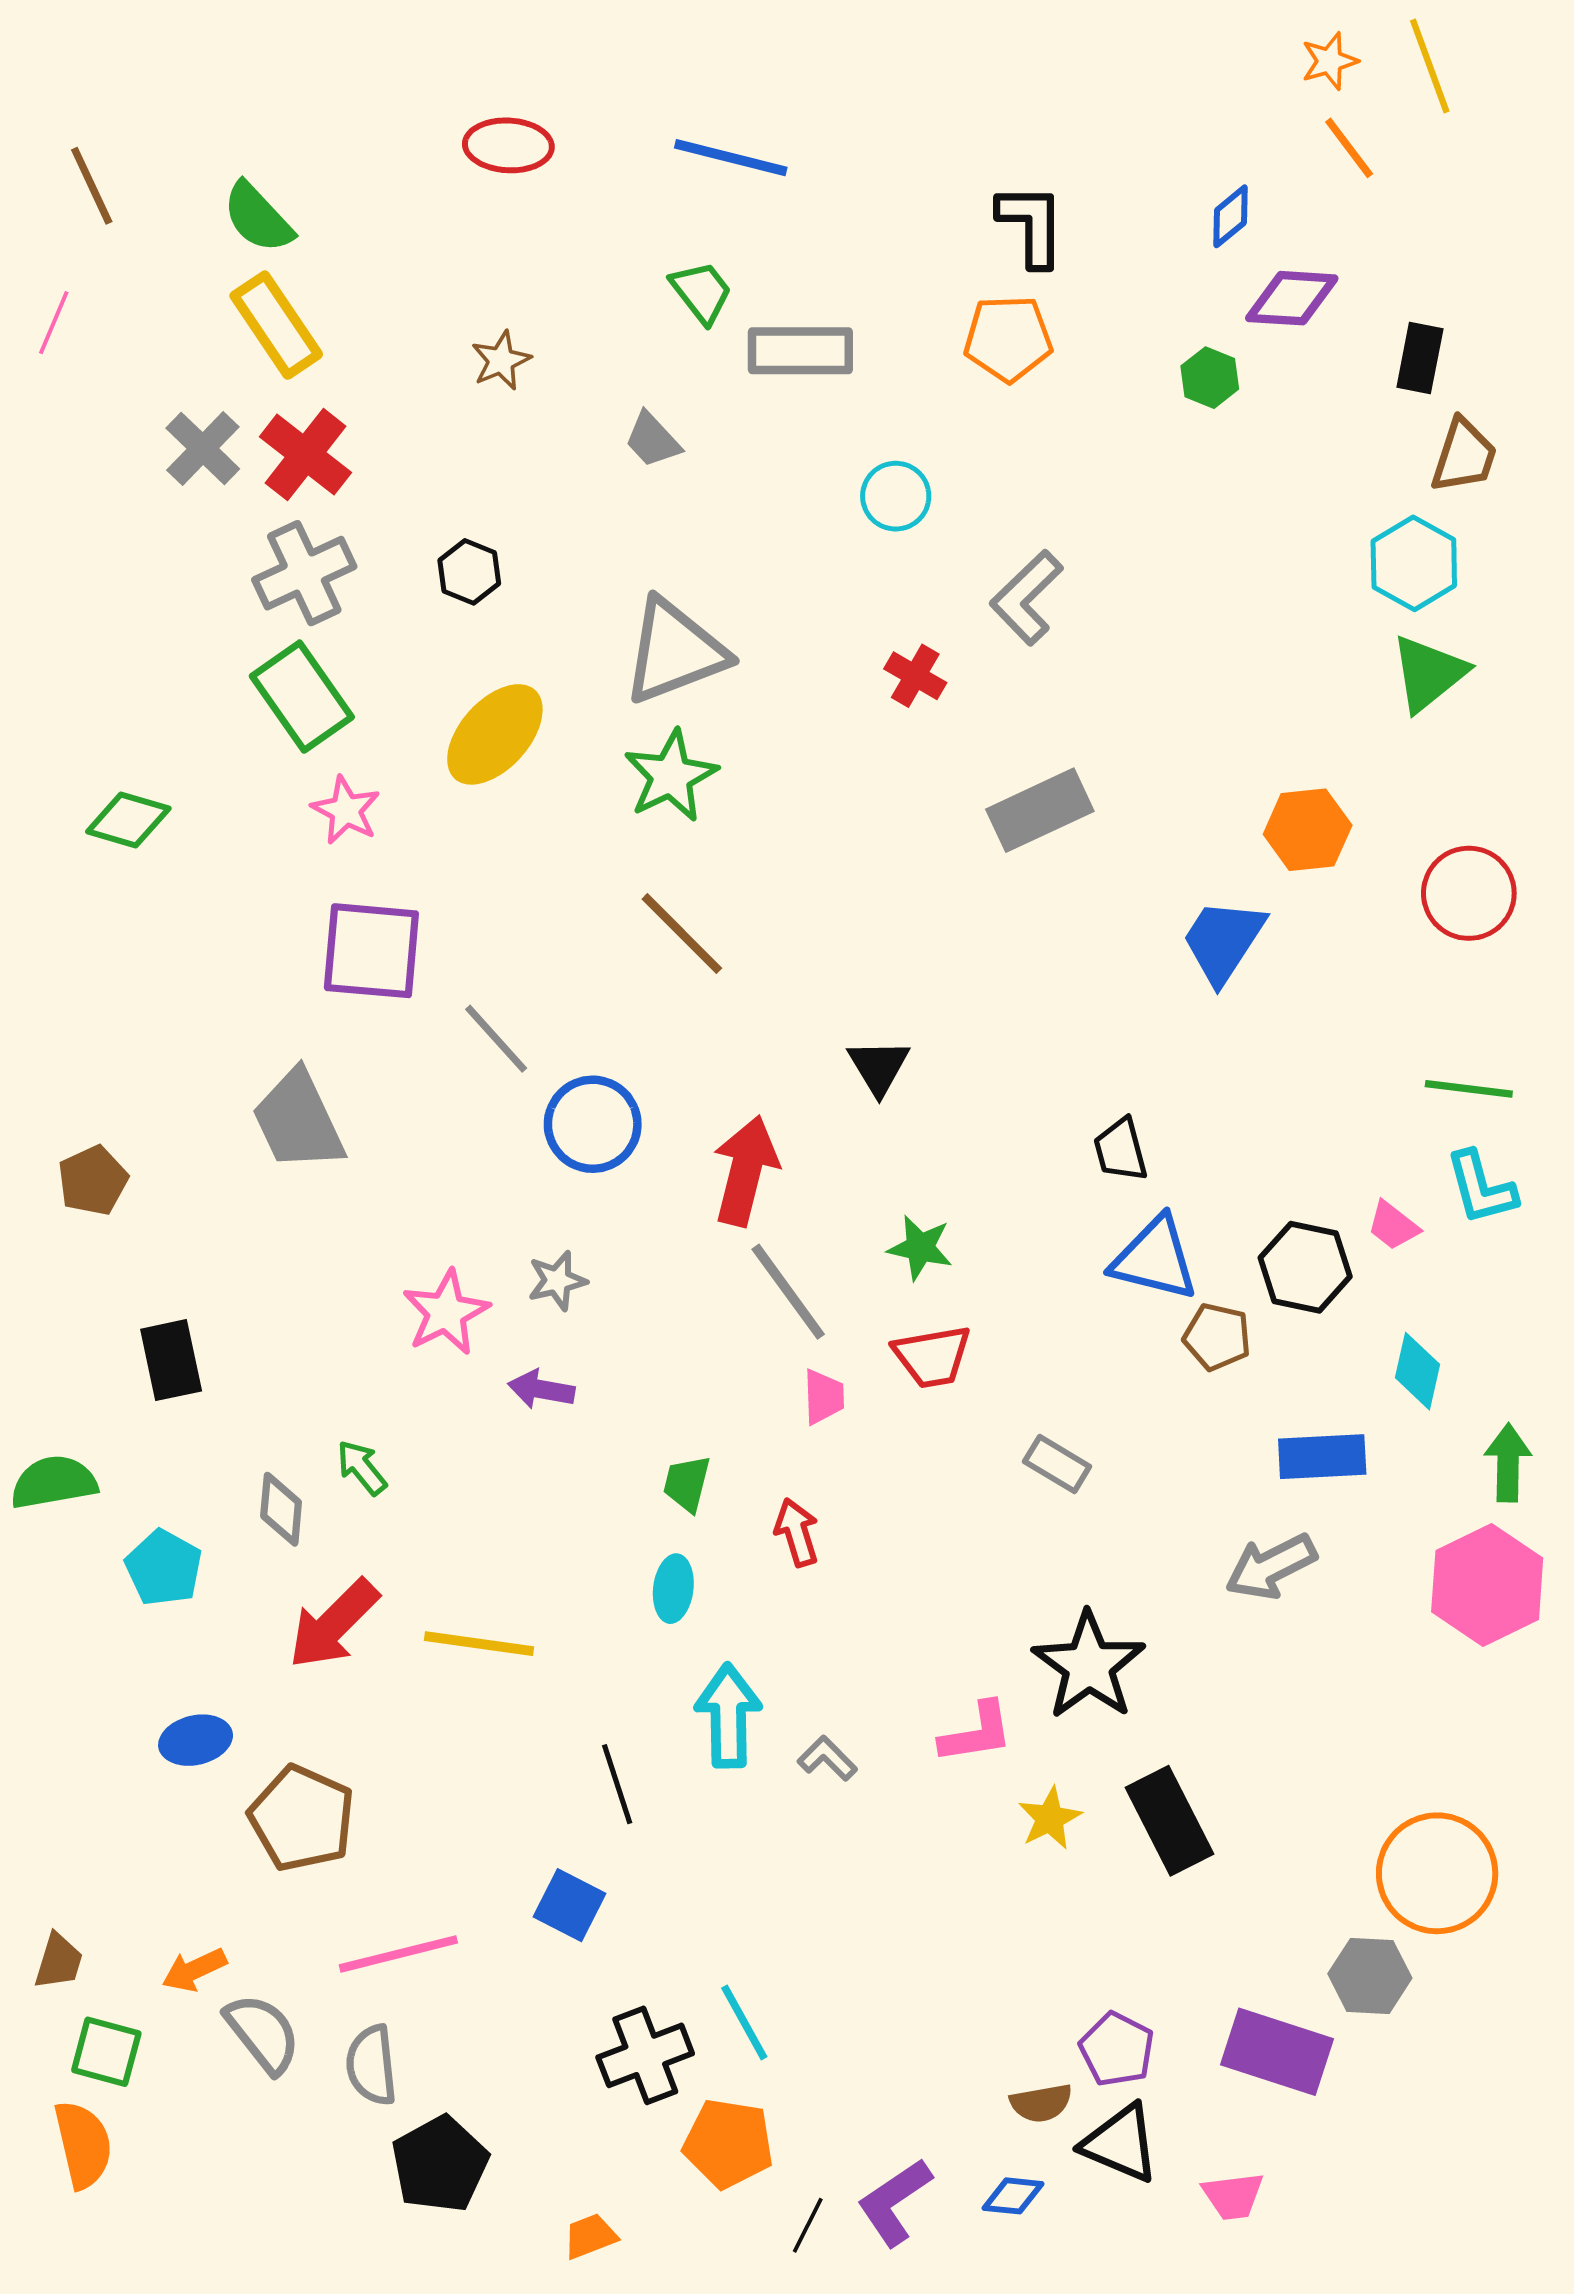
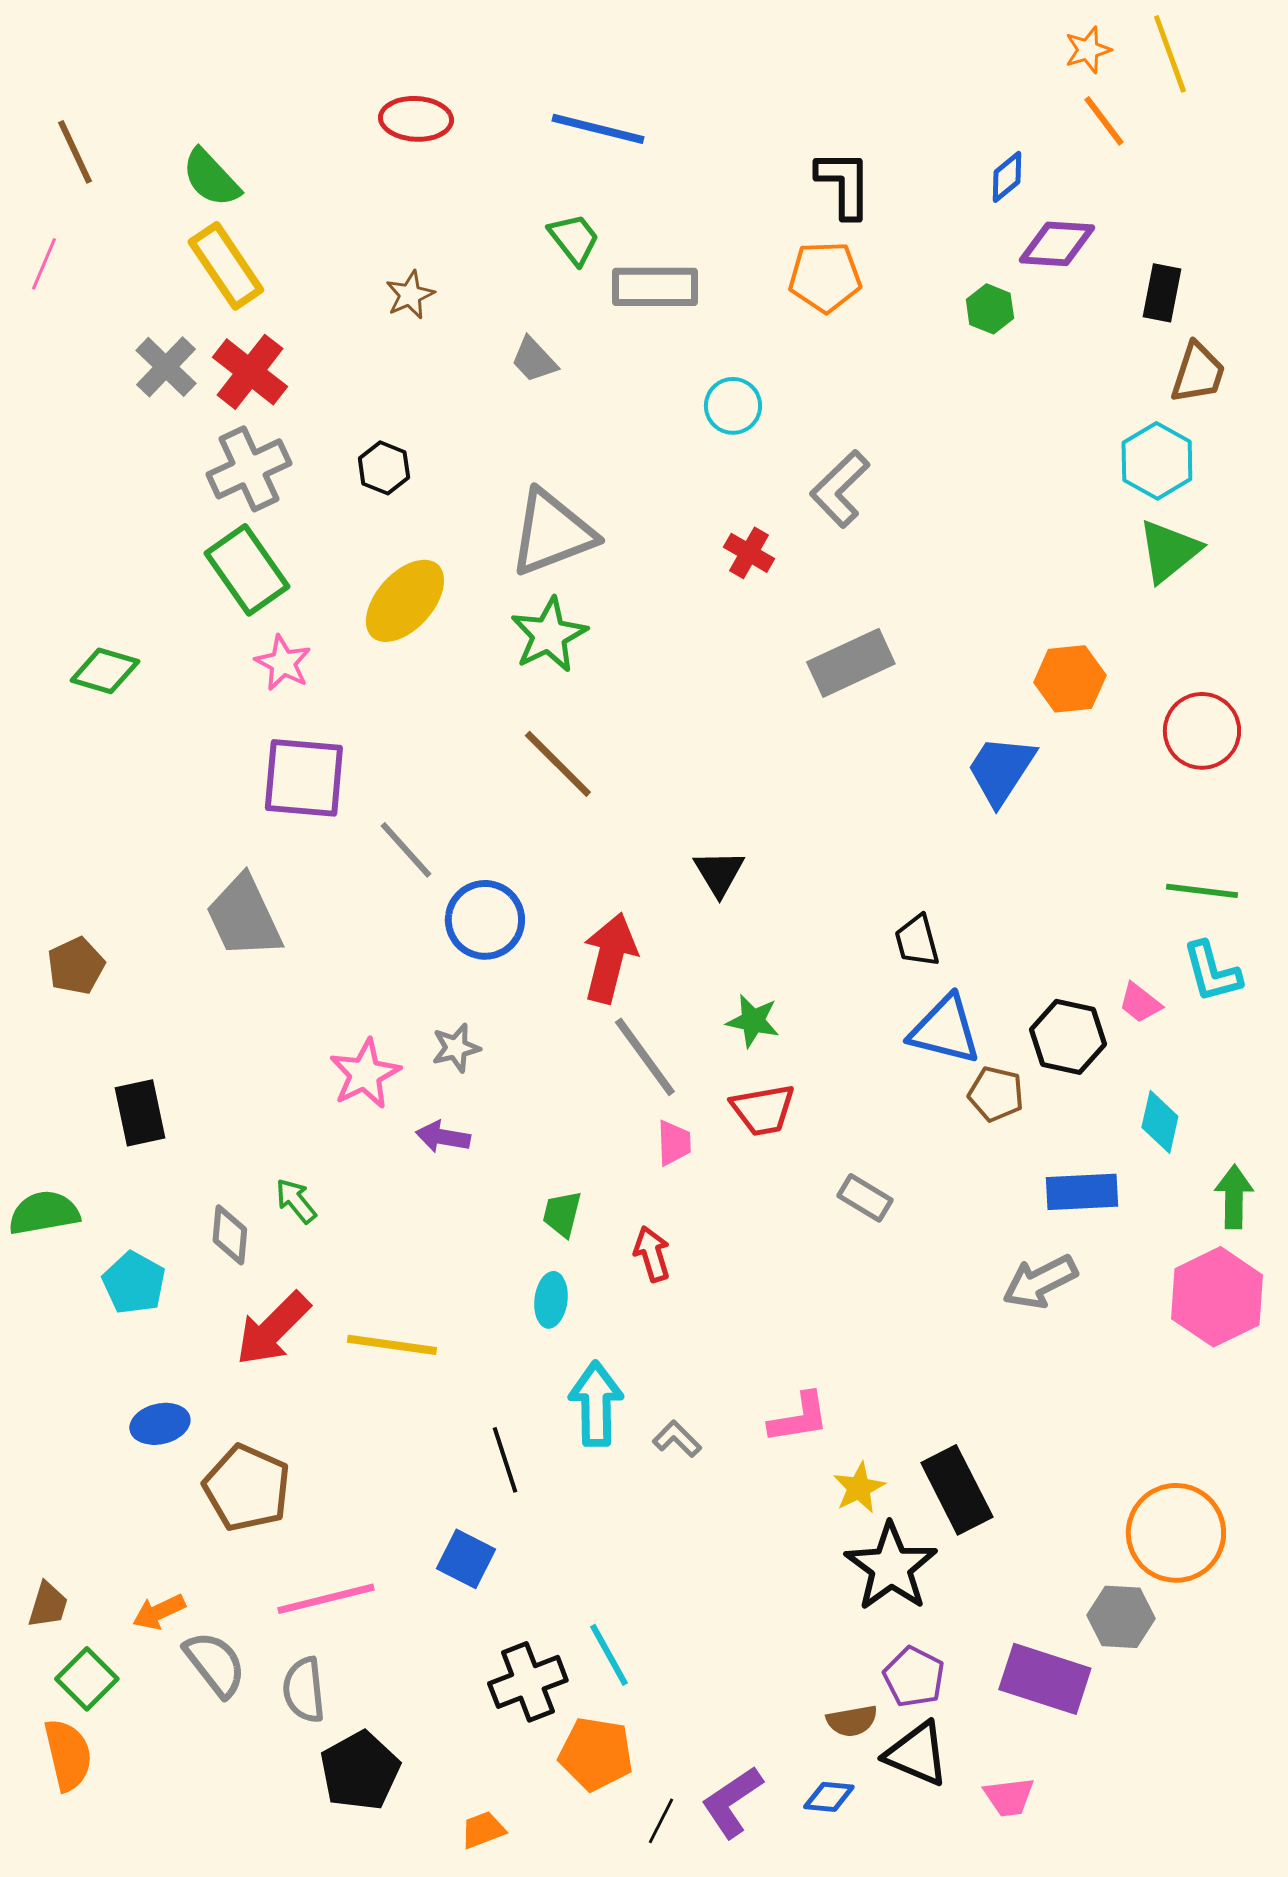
black star: (1089, 1666) -> (891, 1567), moved
green square: (106, 2052) -> (87, 1679), turned 30

